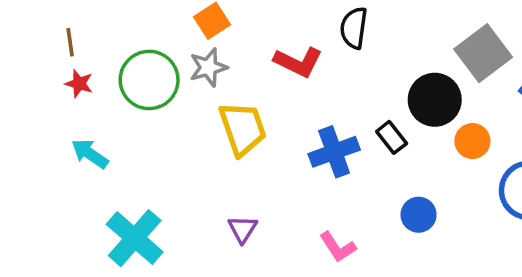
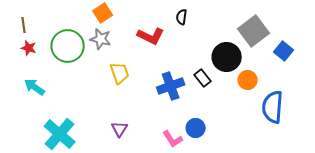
black semicircle: (354, 28) -> (182, 17), size x0.7
gray star: (208, 67) -> (101, 39), turned 30
yellow trapezoid: (242, 128) -> (120, 73), size x0.7
blue circle: (419, 215) -> (196, 128), moved

